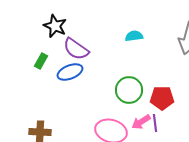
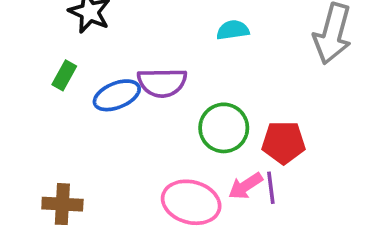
purple semicircle: (76, 49) -> (162, 83), moved, turned -36

